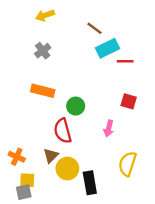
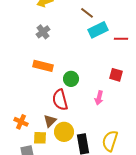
red line: (125, 61) -> (121, 39), moved
yellow semicircle: (127, 164) -> (110, 141), moved
yellow square: (27, 180) -> (40, 138), moved

